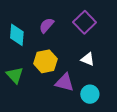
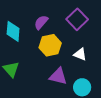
yellow hexagon: (45, 61) -> (50, 45), moved

